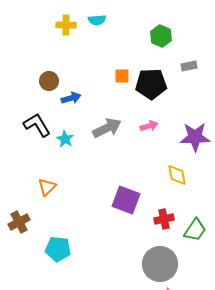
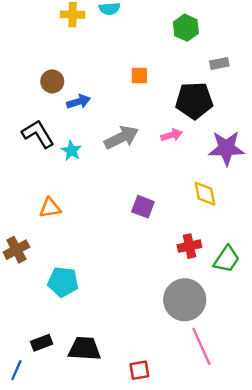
black pentagon: (151, 84) -> (194, 100), moved
orange triangle: (47, 187) -> (50, 208), turned 36
purple square: (126, 200) -> (143, 207), moved, size x0.7

